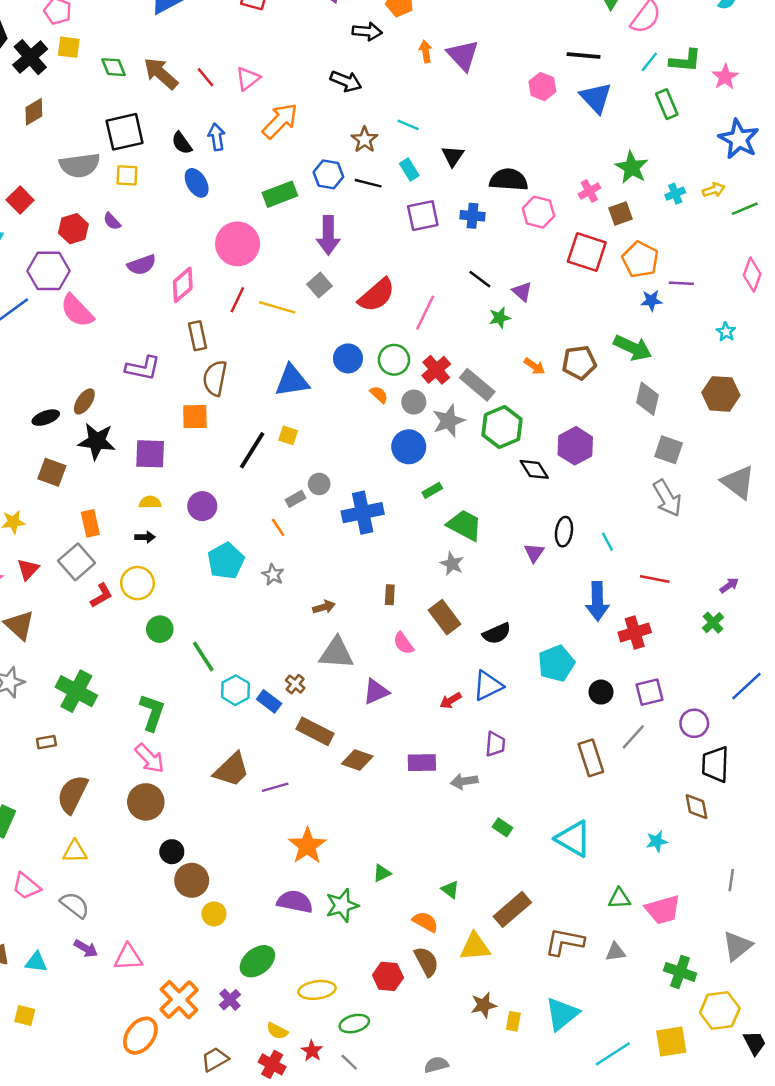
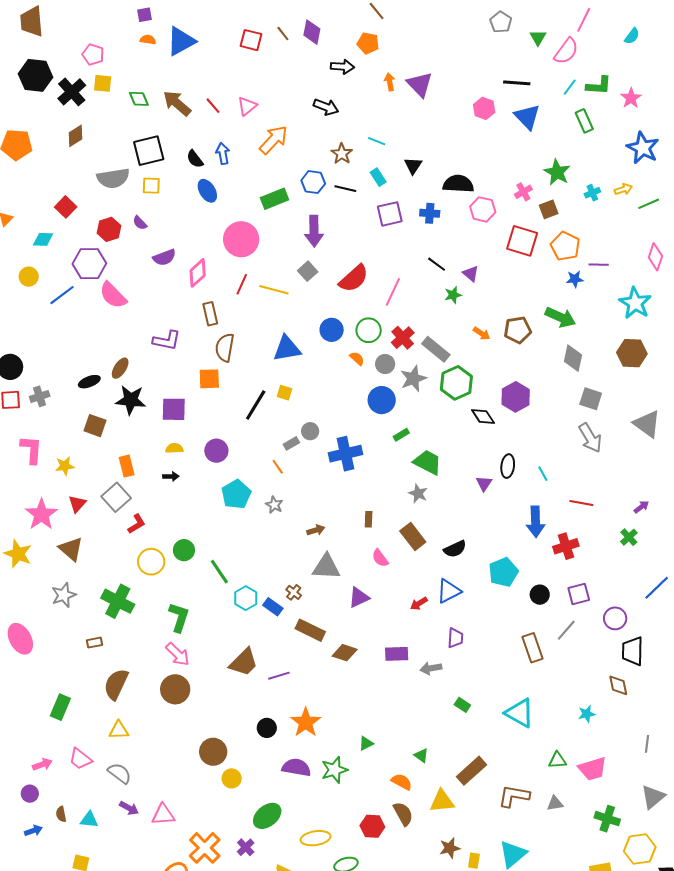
cyan star: (726, 332) -> (635, 303), size x2.0
yellow circle: (137, 583) -> (151, 562), moved
black circle: (172, 852) -> (267, 728), moved

